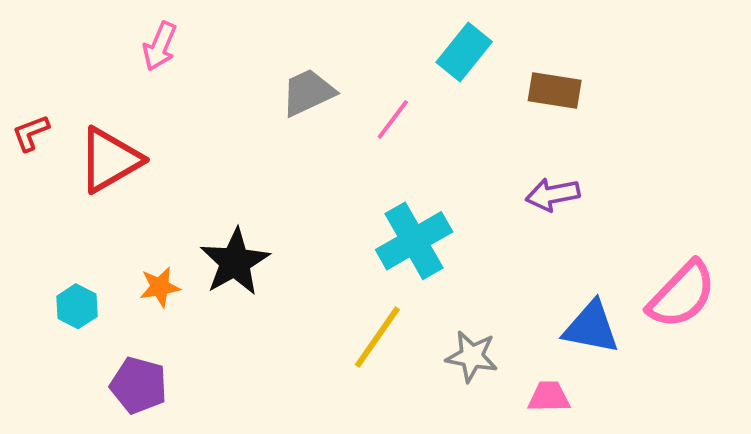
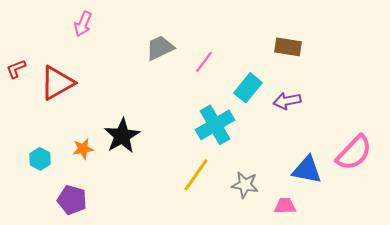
cyan rectangle: (464, 52) -> (248, 88), moved

